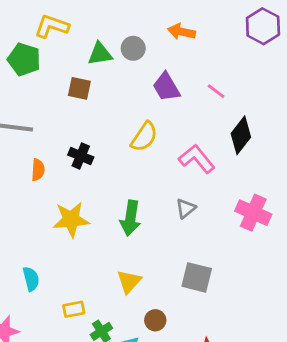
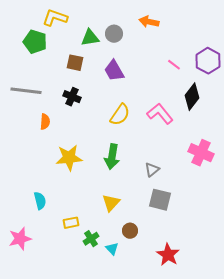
purple hexagon: (263, 26) -> (208, 61), moved
purple trapezoid: (166, 87) -> (114, 71), moved
yellow semicircle: (144, 137) -> (120, 115), moved
black cross: (81, 156) -> (72, 97), moved
gray triangle: (186, 208) -> (152, 170), moved

